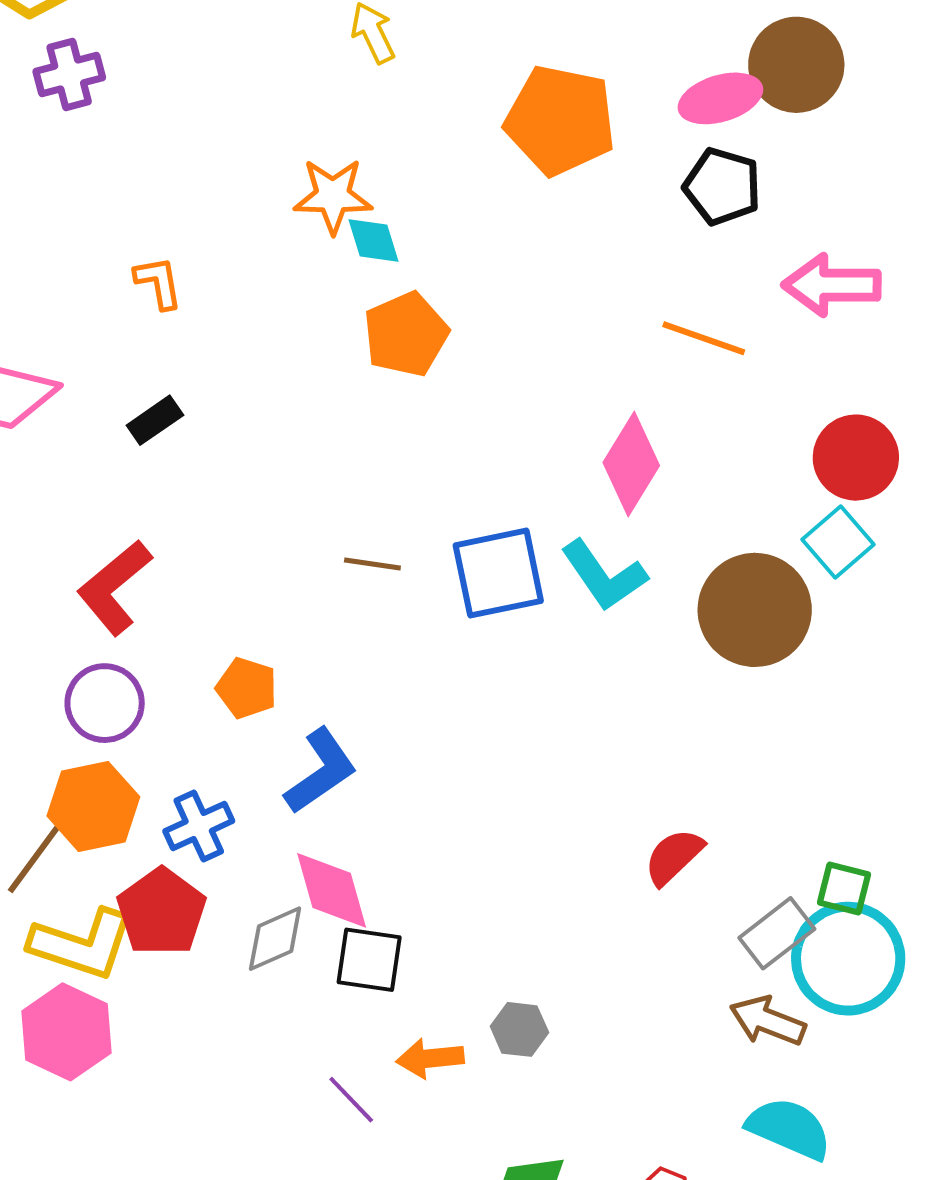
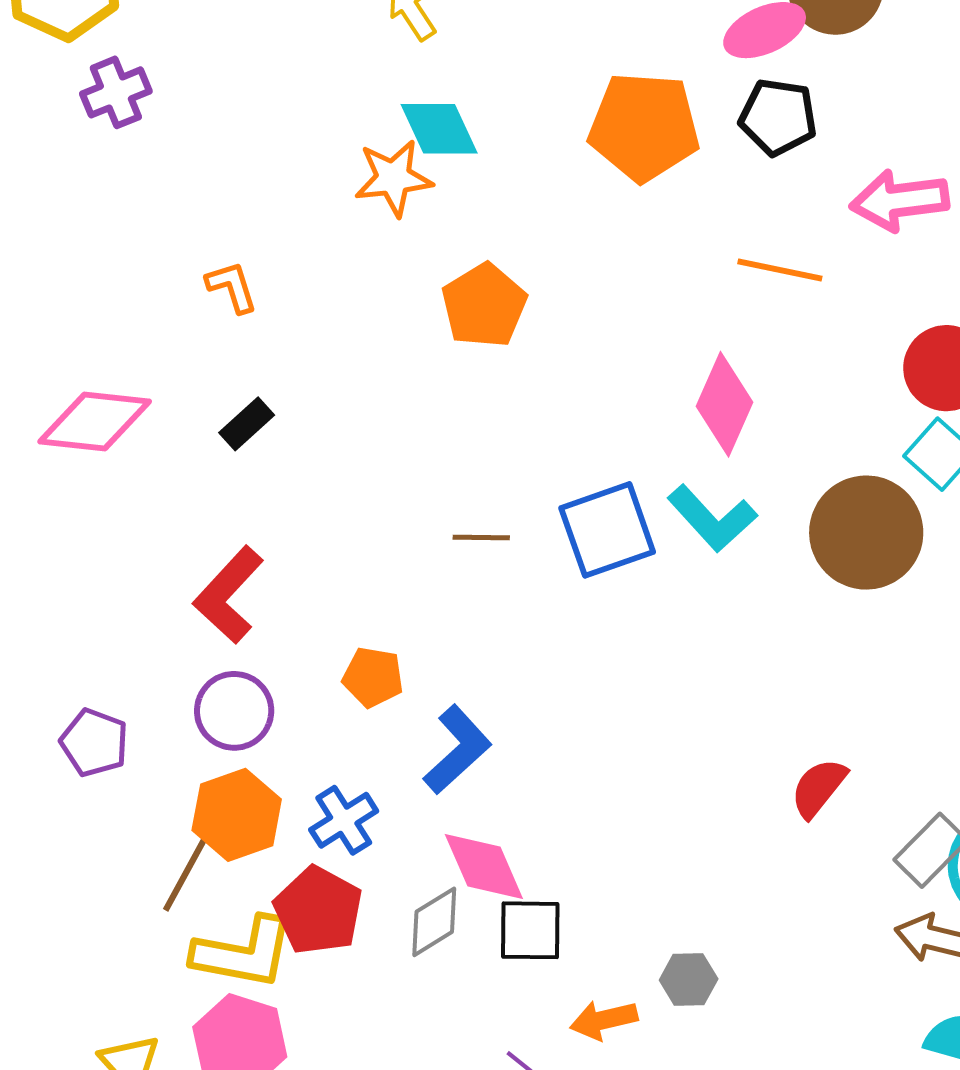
orange pentagon: (560, 120) -> (644, 127), moved
cyan diamond: (374, 240) -> (439, 129), moved, size x1.4

